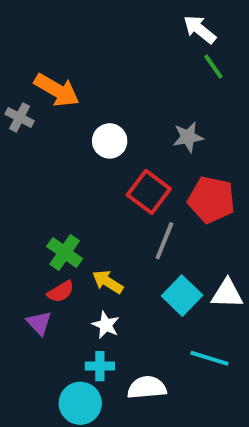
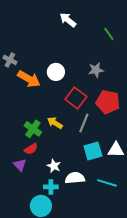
white arrow: (200, 29) -> (68, 20), moved
orange arrow: (57, 90) -> (29, 79), moved
yellow arrow: (108, 282) -> (55, 123), moved
cyan square: (182, 296) -> (93, 151), turned 30
white semicircle: (147, 388) -> (75, 178), moved

